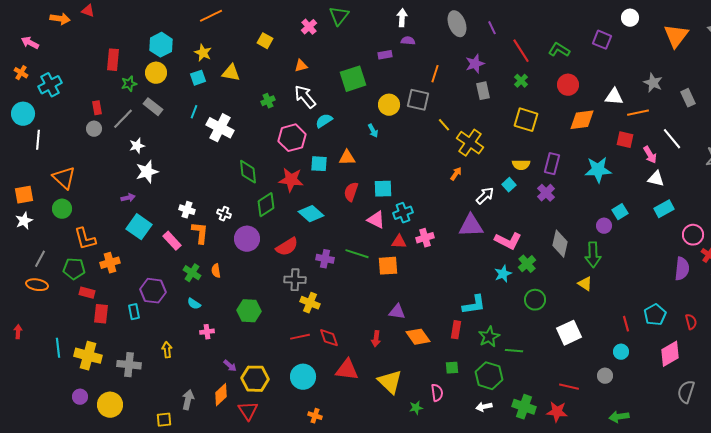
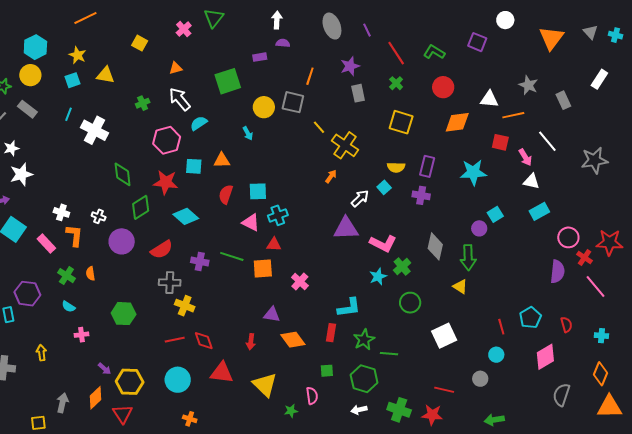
purple cross: (546, 193) -> (421, 195), turned -36
pink cross: (425, 238) -> (300, 282), moved, turned -30

